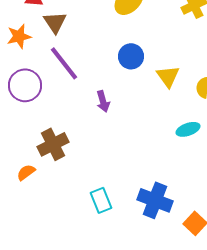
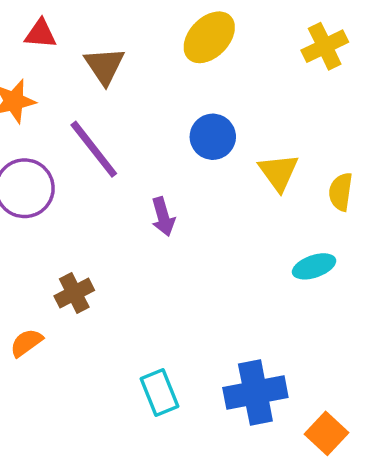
brown triangle: (55, 22) -> (104, 66), moved
brown cross: (53, 144) -> (74, 293), size x0.7
blue cross: (155, 200) -> (255, 392), turned -32

